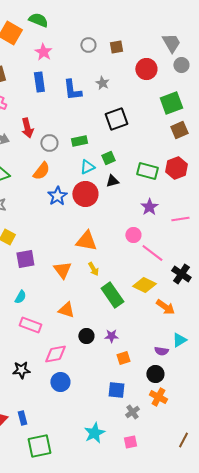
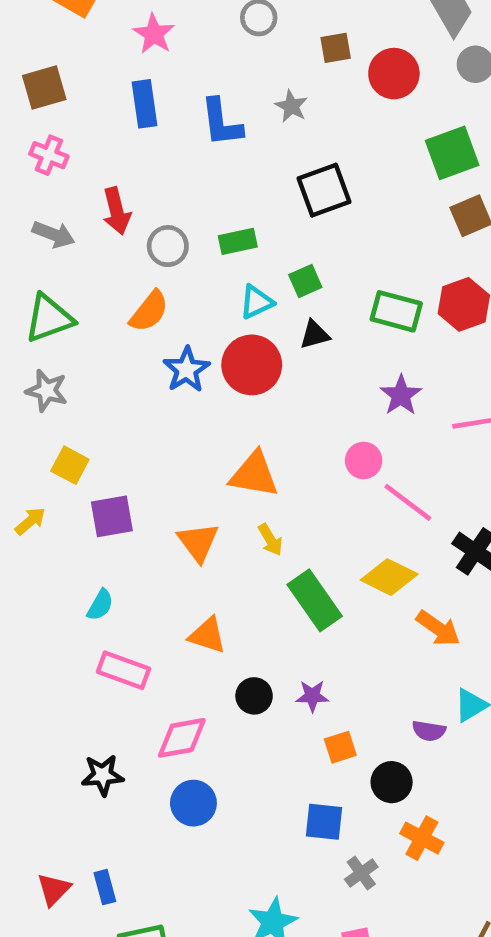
brown square: (116, 47) -> (336, 48), moved
black circle: (155, 374) -> (392, 782), moved

